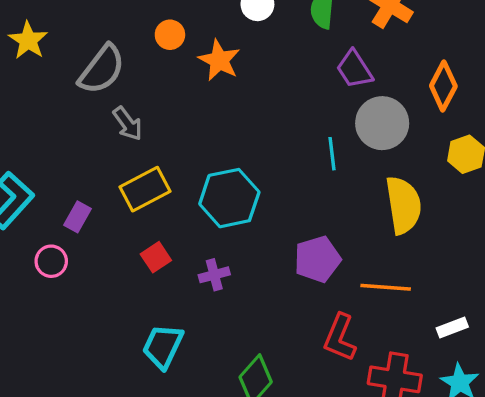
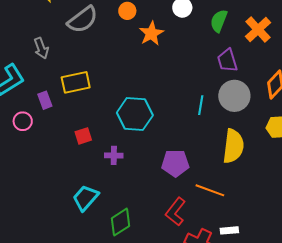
gray arrow: (128, 124) -> (41, 48), moved
yellow rectangle: (145, 189) -> (76, 82), moved
purple rectangle: (77, 217) -> (45, 100), turned -66
white rectangle: (452, 327) -> (229, 230), moved
cyan trapezoid: (163, 346) -> (86, 198), moved

